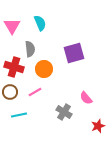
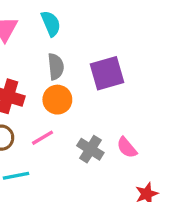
gray semicircle: (30, 49) -> (56, 67), moved
gray cross: (64, 112) -> (90, 149), moved

